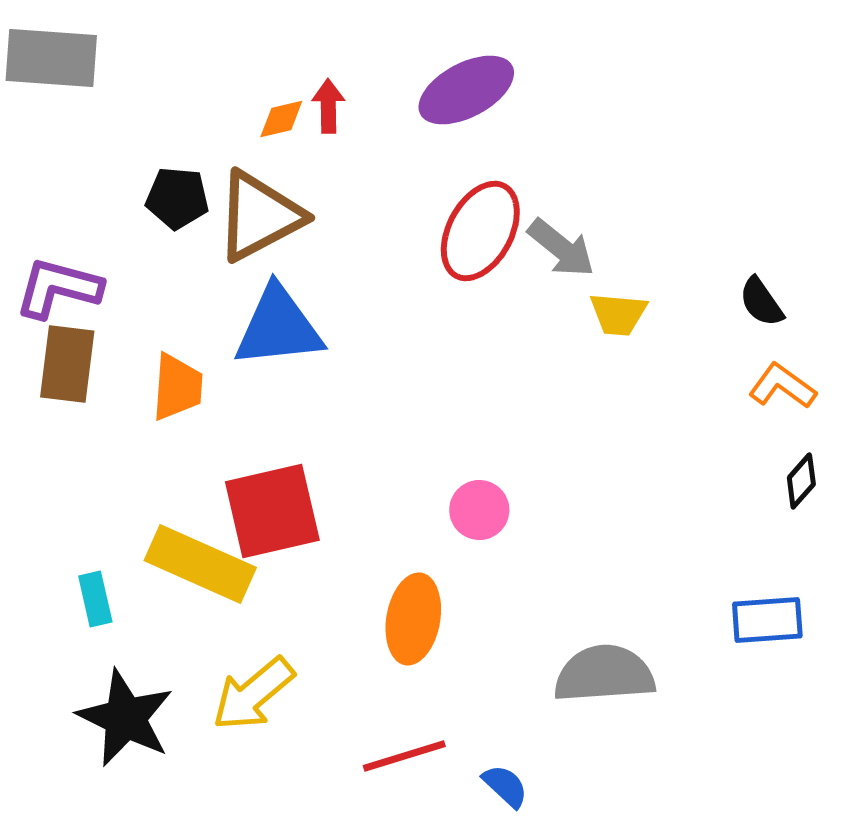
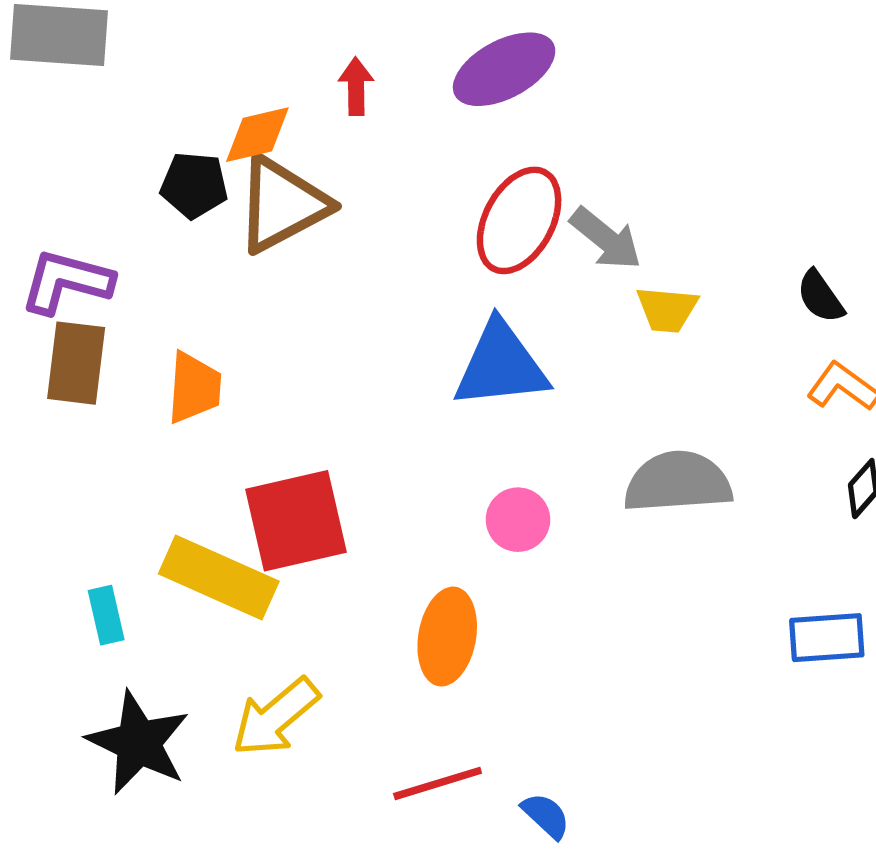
orange diamond: (281, 119) -> (257, 135), moved, size x1.4
blue triangle: (278, 327) -> (501, 365), moved
gray semicircle: (604, 674) -> (678, 482), moved

